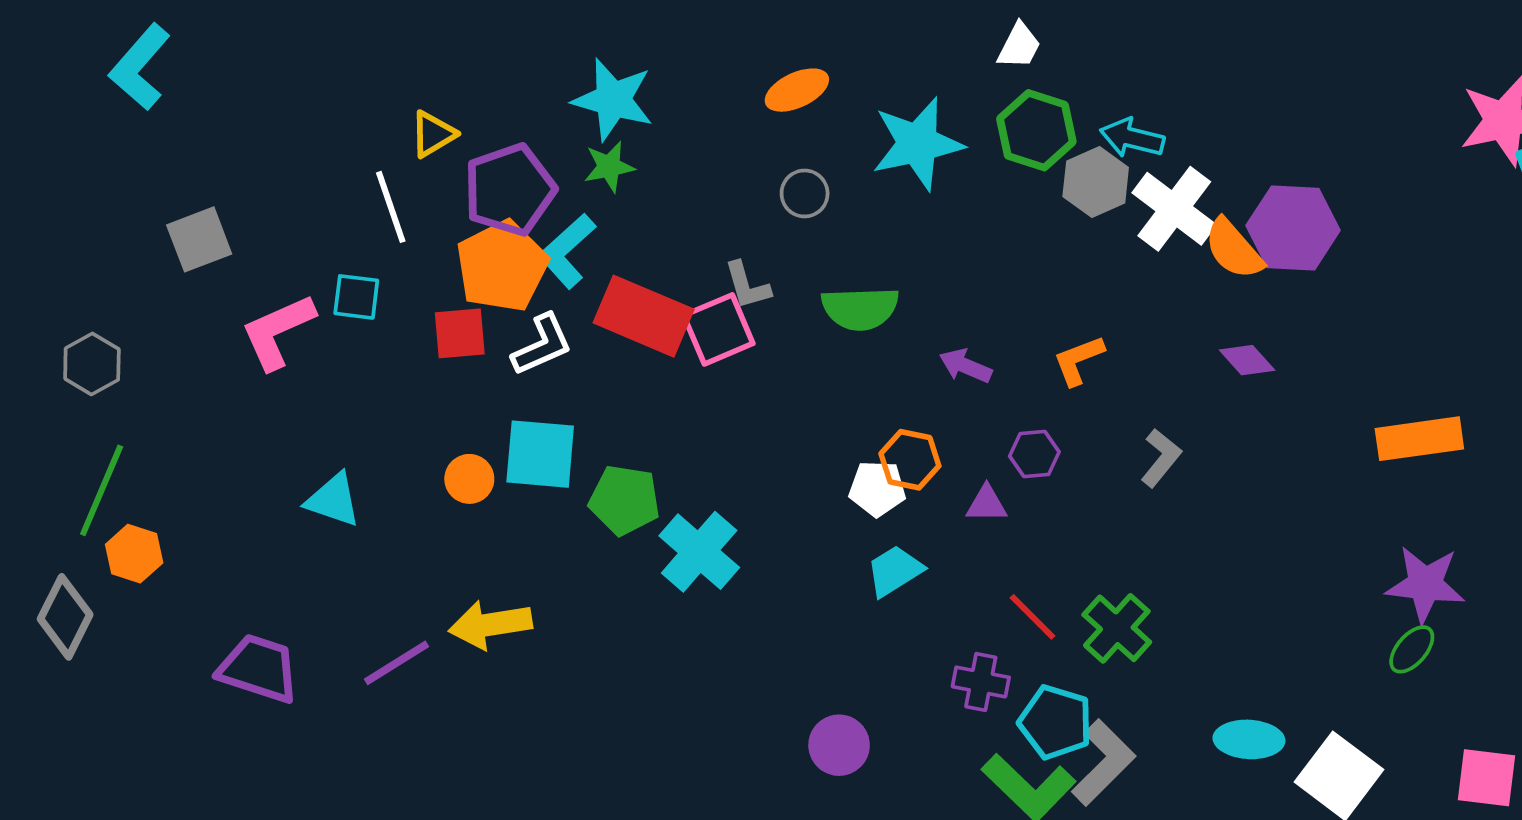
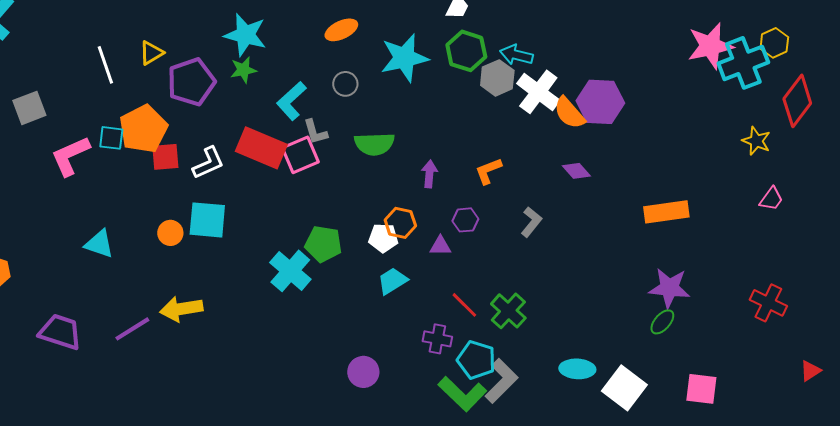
white line: (391, 207) -> (105, 65), moved
cyan L-shape: (567, 251) -> (291, 101), moved
orange pentagon: (502, 266) -> (143, 129), moved
purple arrow: (965, 366) -> (429, 174), turned 72
green pentagon: (624, 500) -> (323, 244), moved

